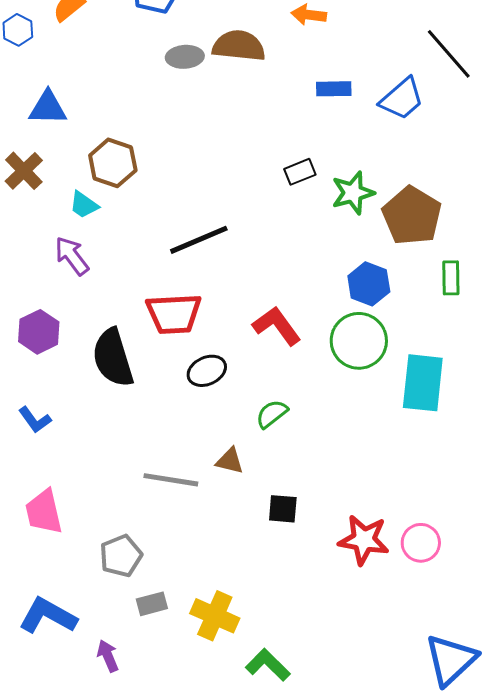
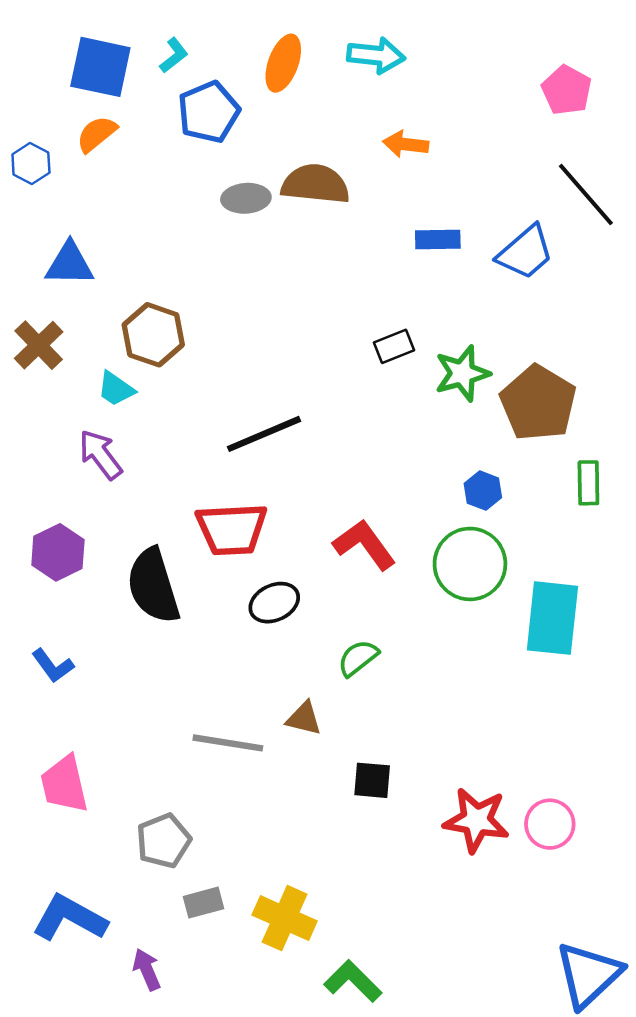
blue hexagon: (369, 284) -> (483, 491), size x0.7

